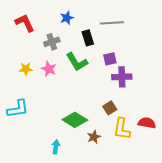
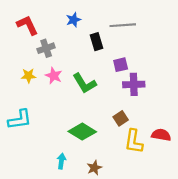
gray cross: (52, 42) -> (46, 48), moved
green L-shape: (77, 62) -> (84, 83), moved
brown star: (94, 137) -> (94, 168), moved

